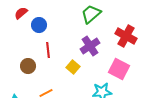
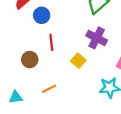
purple cross: (90, 46) -> (97, 38), turned -30

